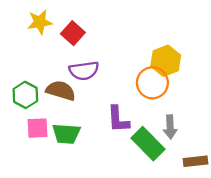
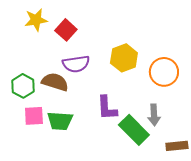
yellow hexagon: (166, 61) -> (124, 58), moved
orange circle: (152, 83) -> (164, 72), moved

